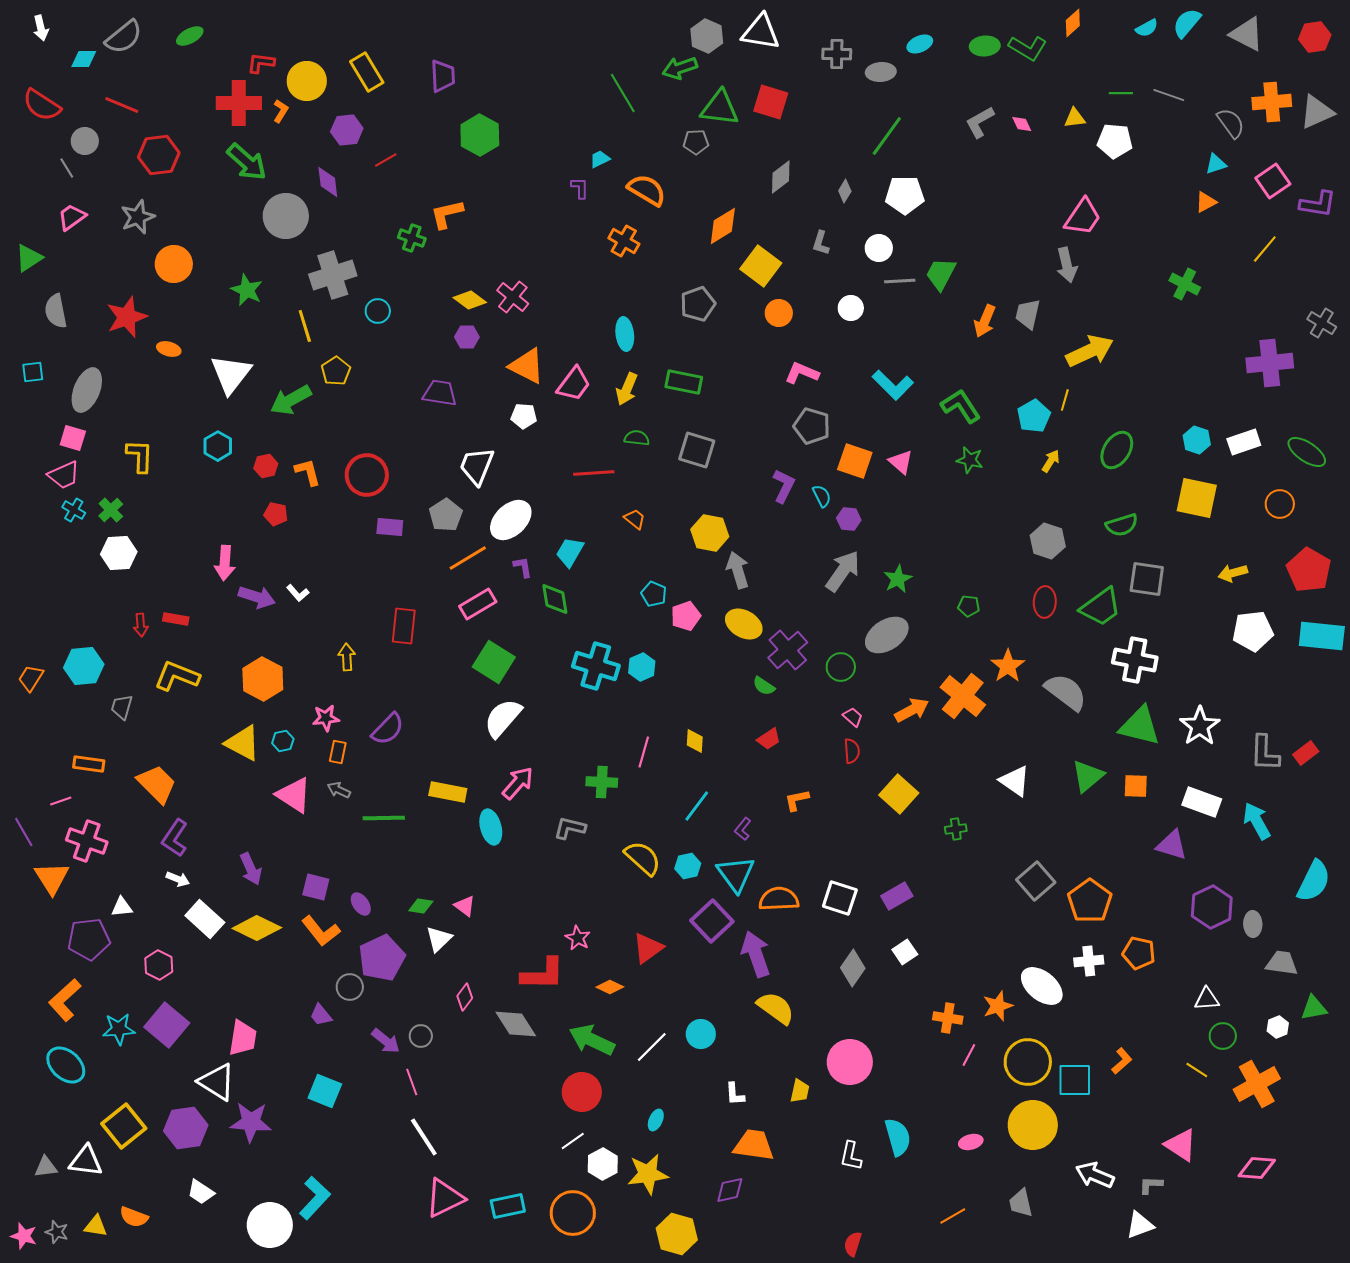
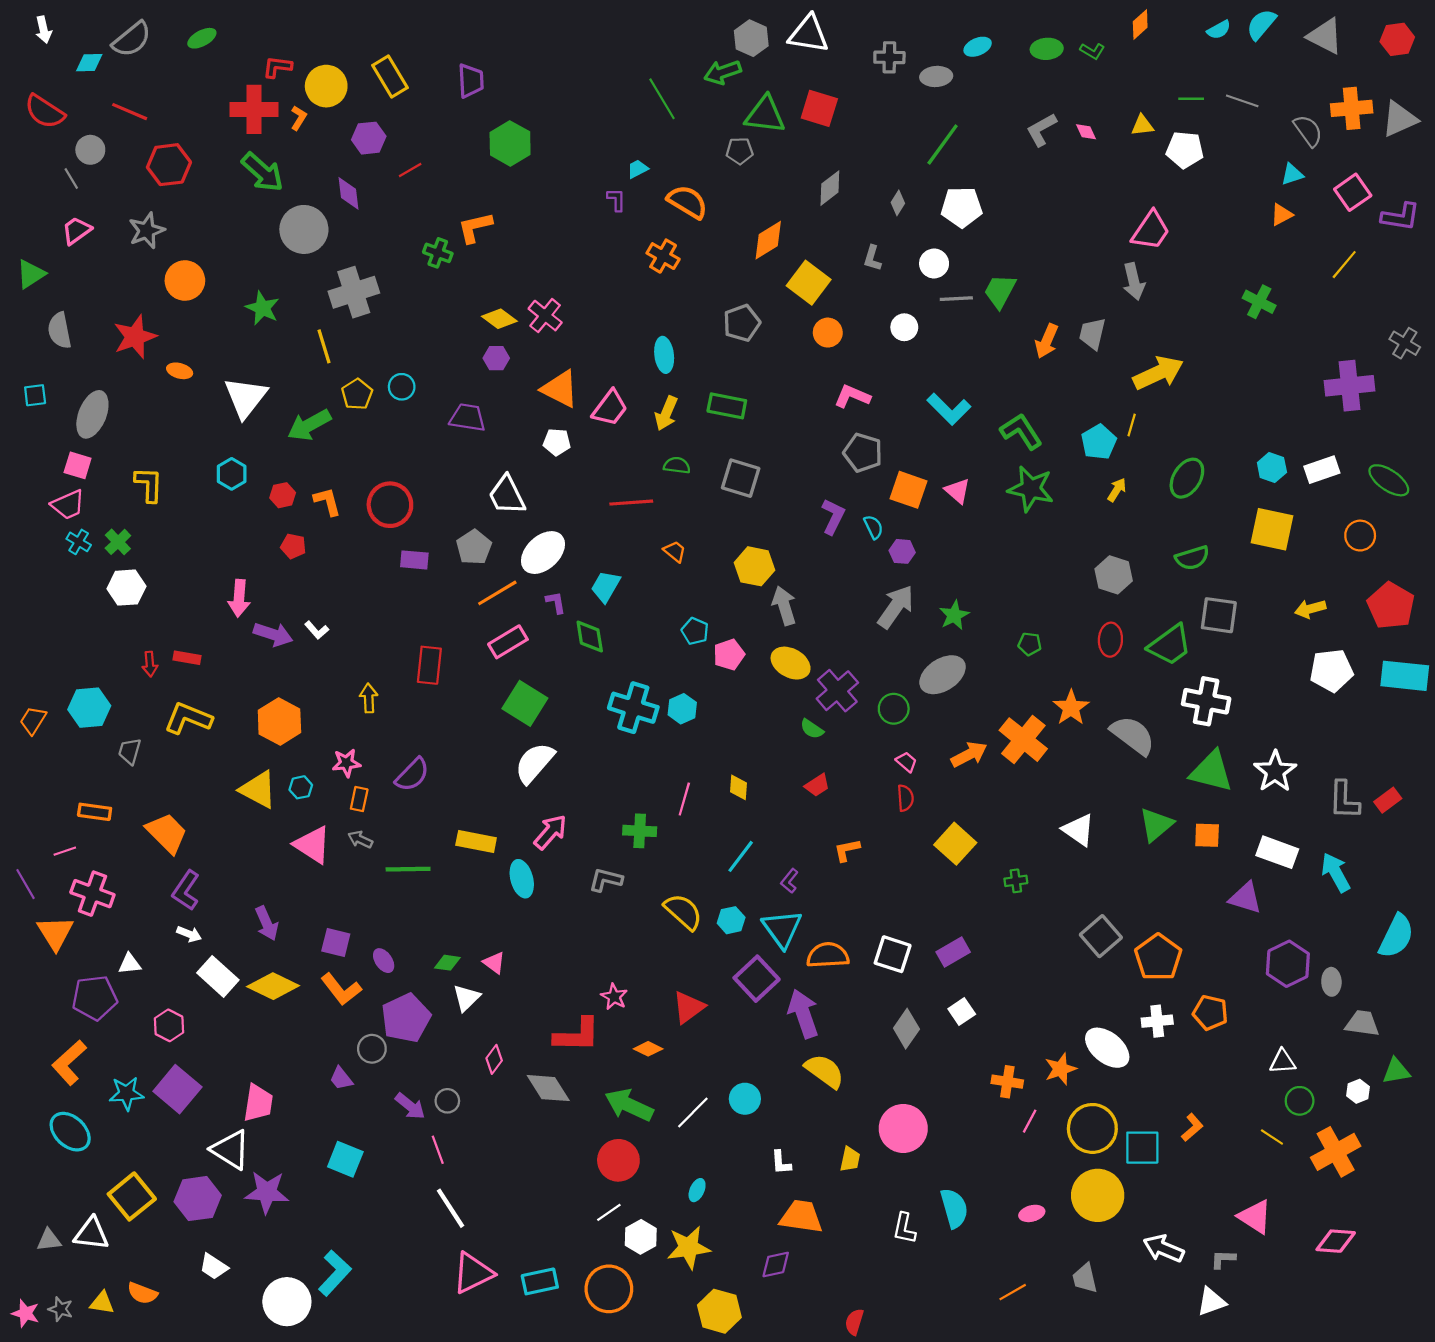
green L-shape: (1028, 48) -> (1092, 51), size x0.6
cyan circle: (378, 311) -> (402, 387), moved
green star: (970, 460) -> (1031, 489), size x1.6
white trapezoid: (477, 466) -> (507, 495), turned -48
red semicircle: (853, 1244) -> (854, 1322), moved

